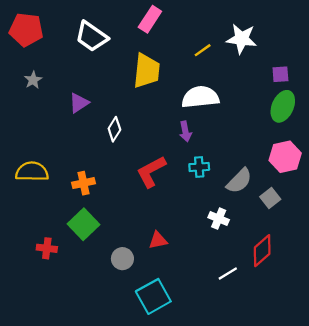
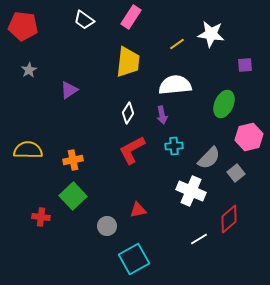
white trapezoid: (92, 36) -> (84, 20), moved, size x0.7
green ellipse: (283, 106) -> (224, 104), moved
white diamond: (114, 129) -> (128, 113), moved
white cross: (219, 219) -> (191, 191), size x1.6

